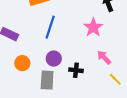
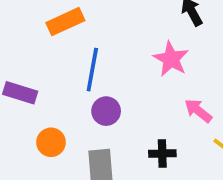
purple circle: (54, 59) -> (106, 111), moved
black cross: (76, 70) -> (162, 154), moved

